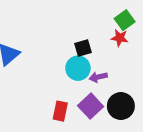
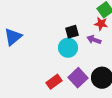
purple arrow: (98, 77) -> (94, 40), moved, turned 32
red rectangle: (60, 111) -> (54, 82), turned 42

